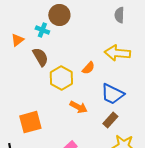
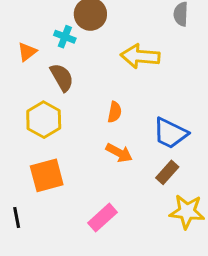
yellow arrow: (117, 53) -> (140, 56), moved
orange semicircle: (88, 68) -> (115, 112), moved, turned -32
yellow hexagon: (61, 78) -> (44, 120), moved

